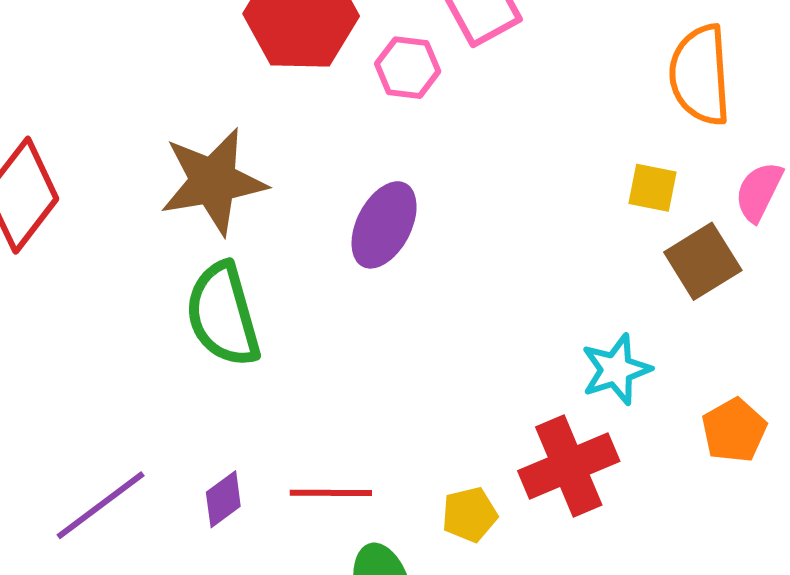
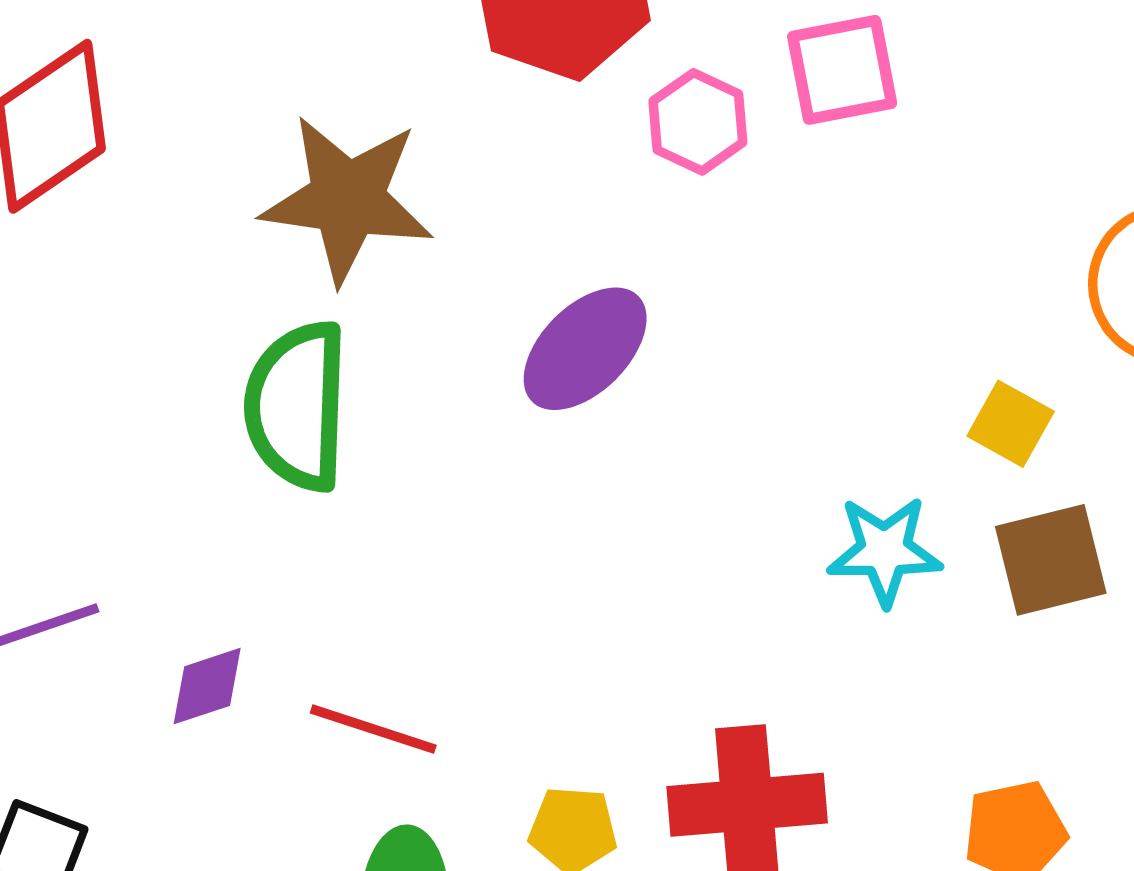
cyan star: (616, 370) -> (885, 551), moved

